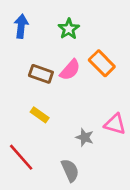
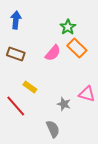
green star: (69, 29) -> (68, 27), moved
brown rectangle: (41, 74) -> (16, 54), moved
red line: (21, 157) -> (16, 106), moved

